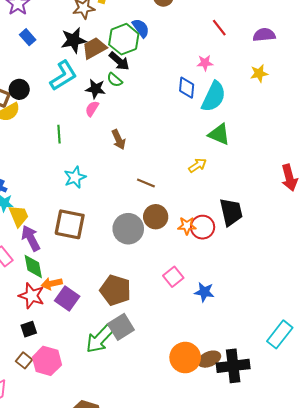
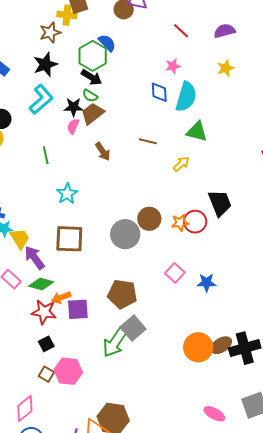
brown trapezoid: (94, 48) -> (92, 114), moved
brown line: (146, 183) -> (148, 141), moved
green diamond: (33, 266) -> (41, 284), turned -55
purple square: (67, 299) -> (78, 309), turned -30

